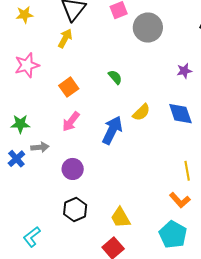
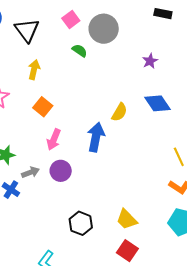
yellow arrow: (65, 38) -> (34, 70), moved
green semicircle: (115, 77) -> (80, 51), moved
purple circle: (73, 169) -> (61, 171), moved

